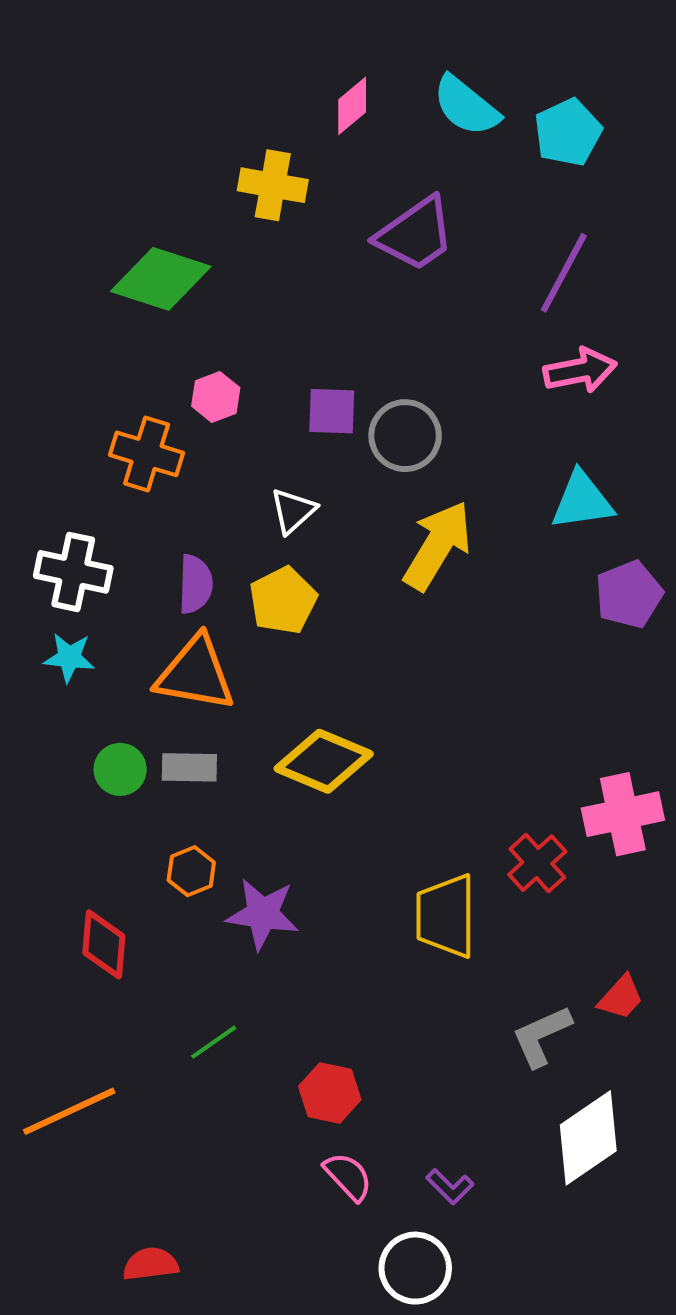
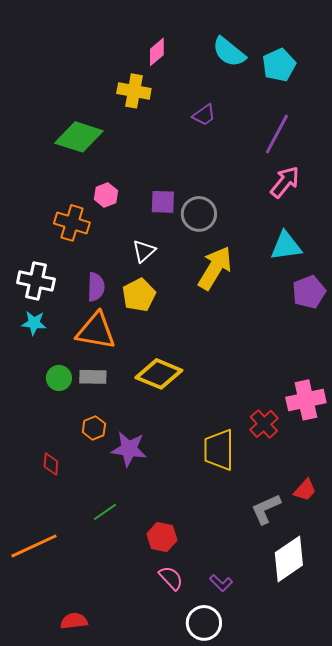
pink diamond: (352, 106) -> (157, 52), moved
purple trapezoid: (415, 234) -> (204, 115), size x0.6
pink arrow: (580, 370) -> (285, 182), turned -40
red diamond: (104, 944) -> (51, 464), size x0.7

